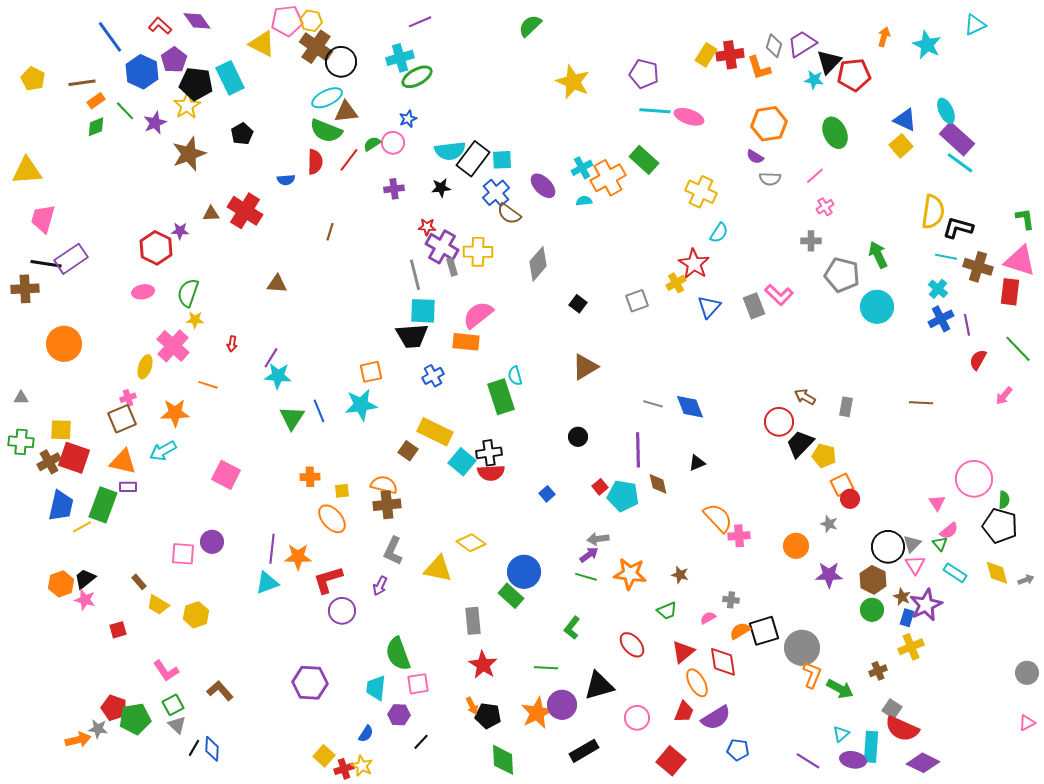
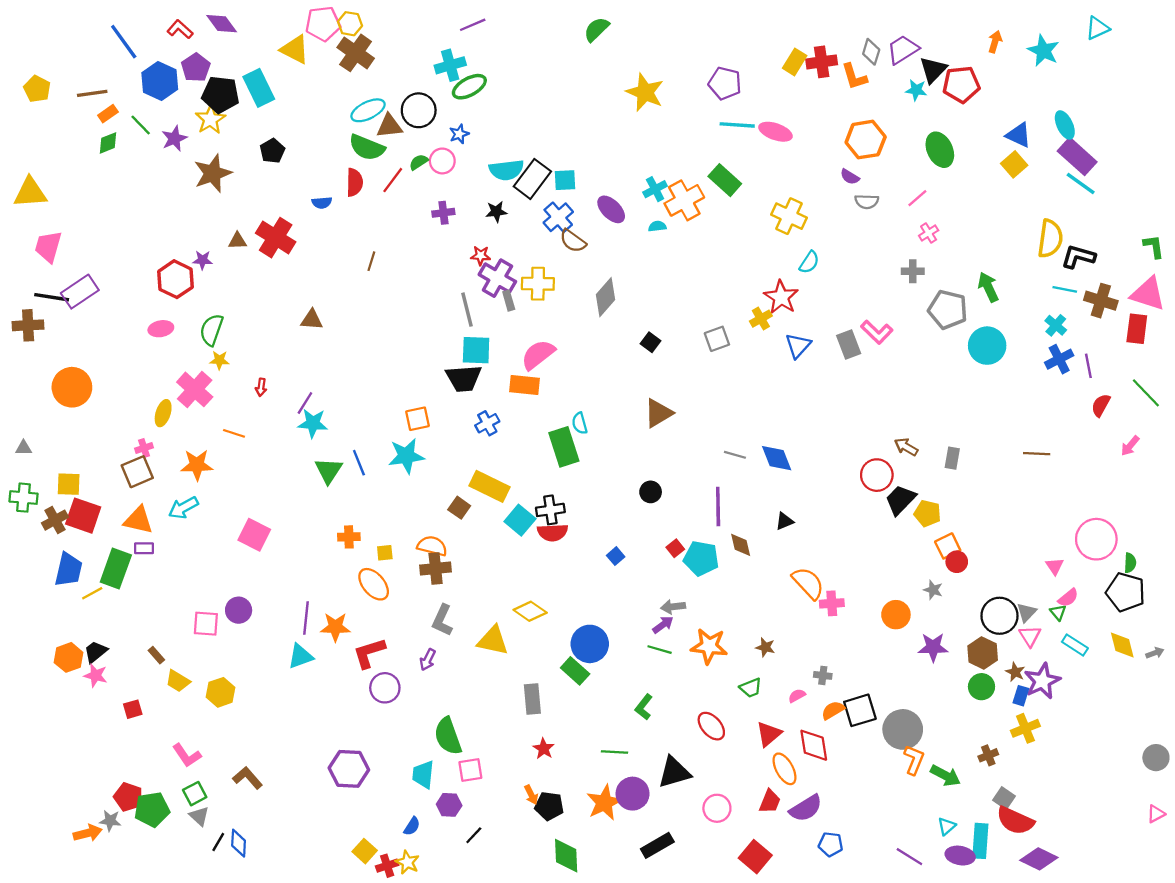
black circle: (341, 62) -> (419, 110), moved
red star: (483, 665) -> (544, 749), size x0.7

